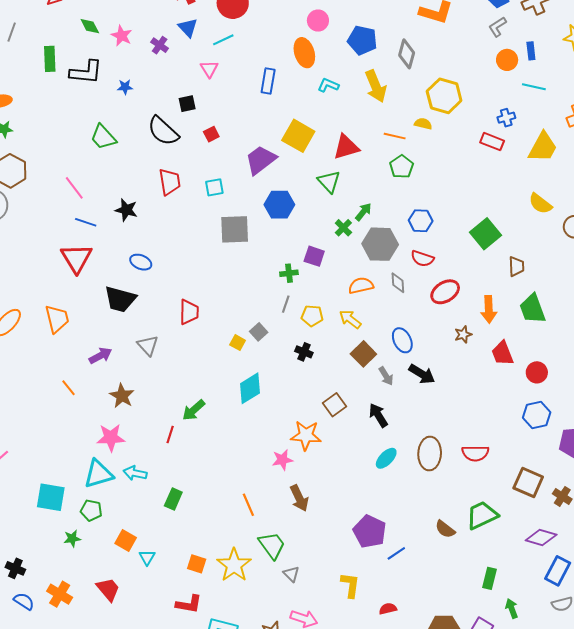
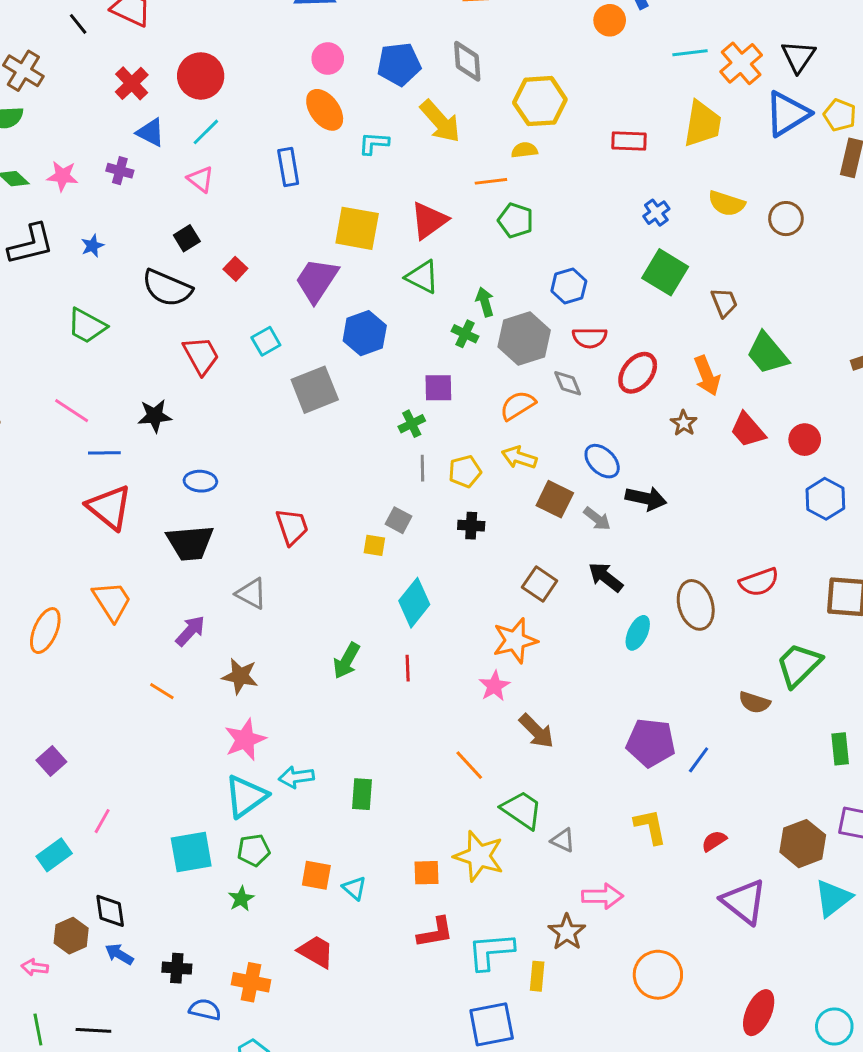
cyan line: (534, 87) -> (690, 53), moved
blue cross: (506, 118) -> (656, 213), moved
green arrow: (363, 212) -> (485, 302), turned -36
red line: (170, 435) -> (408, 668), moved

